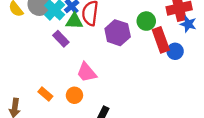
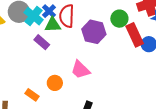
pink trapezoid: (87, 72) -> (80, 70), moved
orange circle: (74, 95) -> (55, 83), moved

